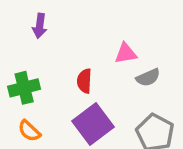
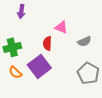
pink triangle: (126, 53) -> (61, 27), moved, turned 32
purple square: (93, 124) -> (39, 66), moved

